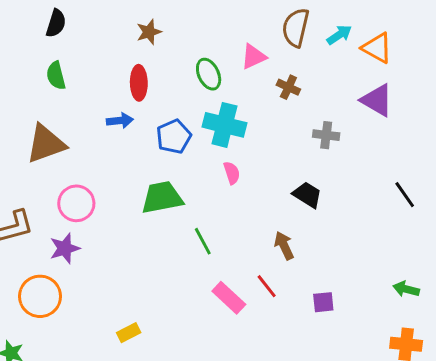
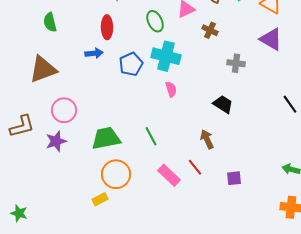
green trapezoid: (162, 198) -> (106, 138), moved
orange circle: (40, 296) -> (116, 174), moved

